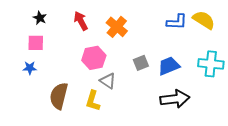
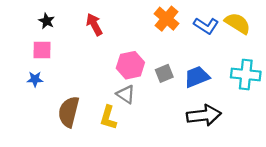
blue L-shape: (177, 22) -> (206, 26), turned 30
orange cross: (117, 27) -> (167, 19), moved
pink hexagon: (94, 58) -> (130, 65), moved

